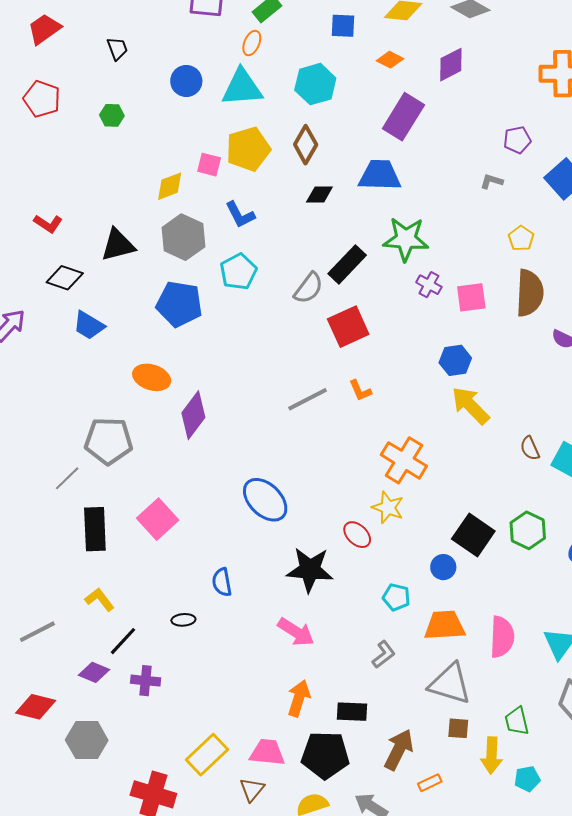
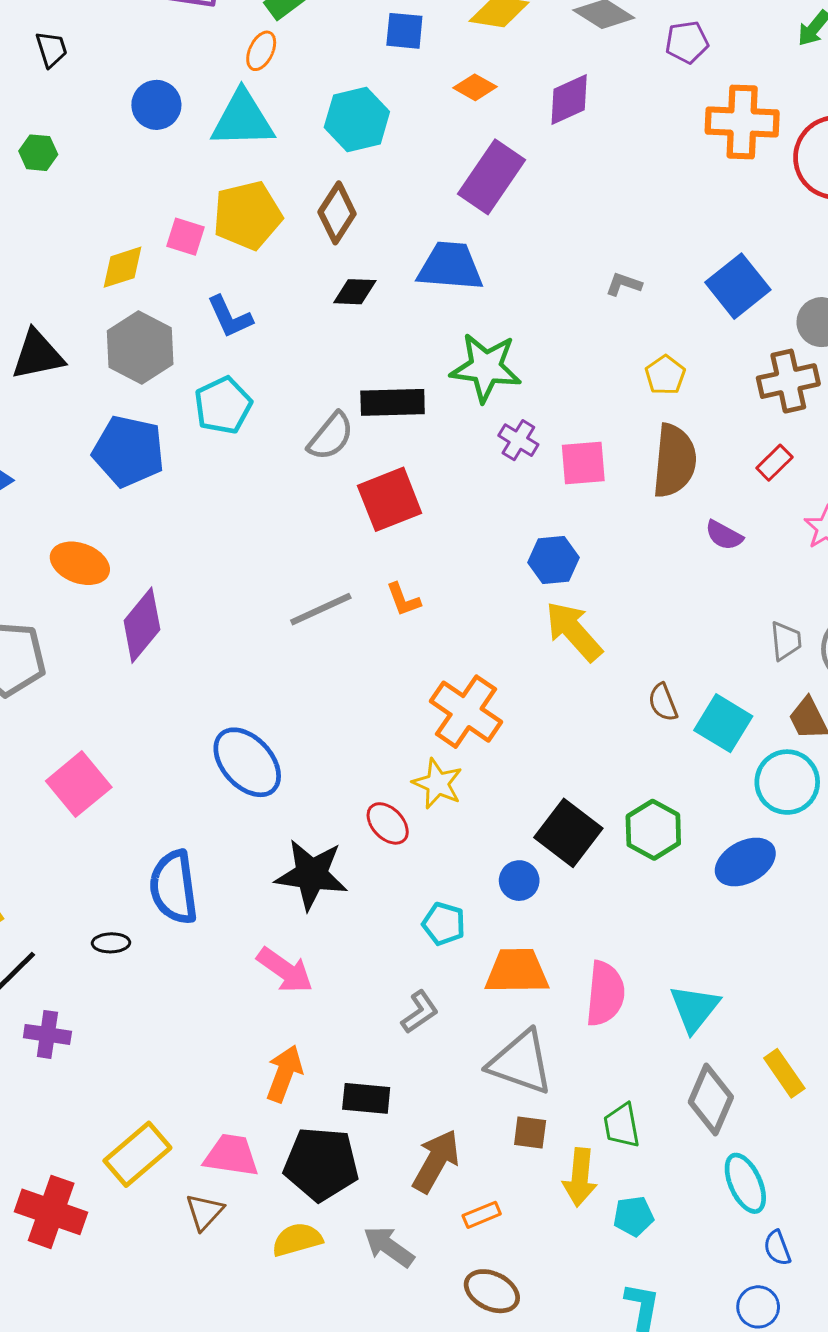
purple pentagon: (517, 140) -> (687, 42), moved
black rectangle: (347, 264) -> (393, 402), turned 42
blue semicircle: (222, 582) -> (174, 887), size x1.6

